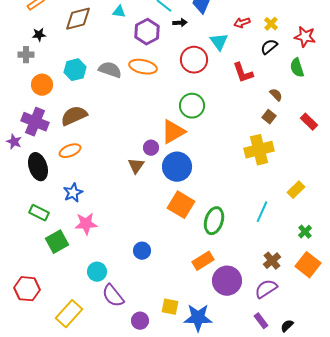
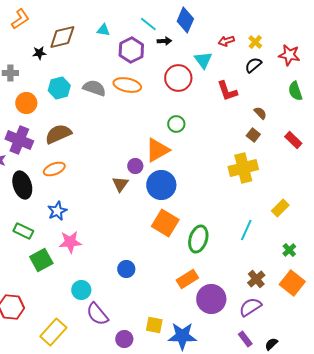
black star: (39, 35) -> (39, 53), moved
green semicircle: (297, 68) -> (295, 91), moved
green circle: (192, 106) -> (176, 124), size x0.7

